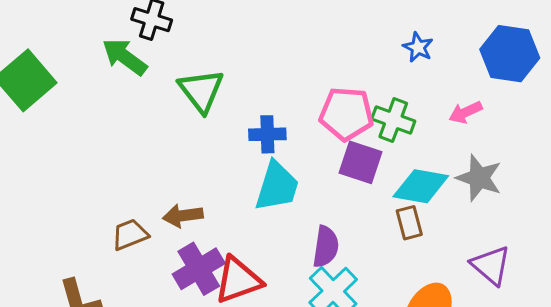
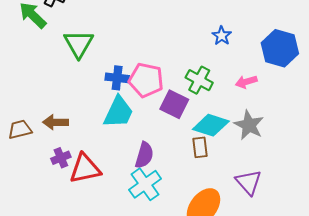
pink pentagon: (346, 114) -> (146, 80), moved
purple cross: (199, 269) -> (61, 158), size x0.6

